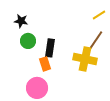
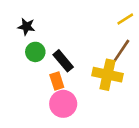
black rectangle: (50, 48) -> (63, 61), turned -48
pink circle: (37, 88) -> (63, 104), moved

